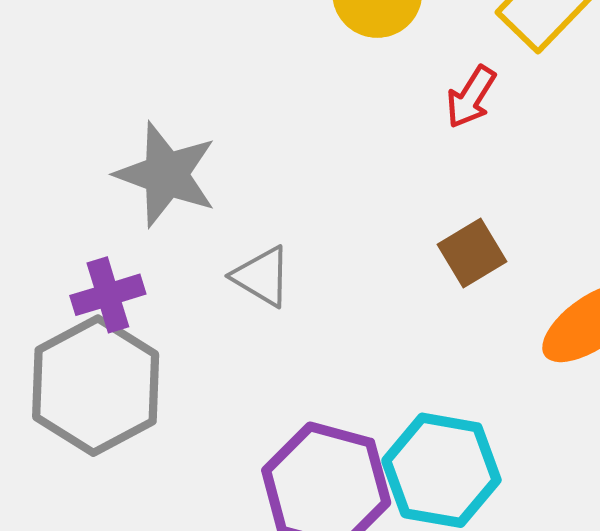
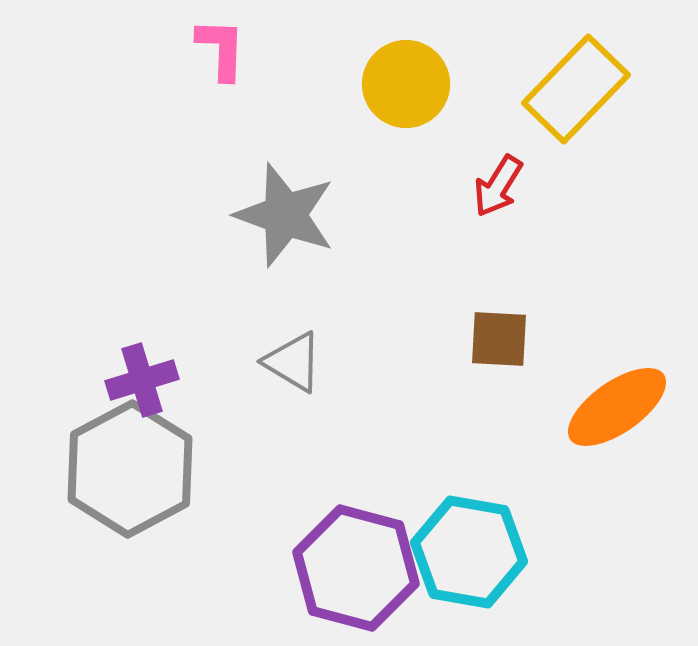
gray star: (166, 174) -> (285, 215), moved
brown square: (472, 253) -> (499, 339), turned 34

